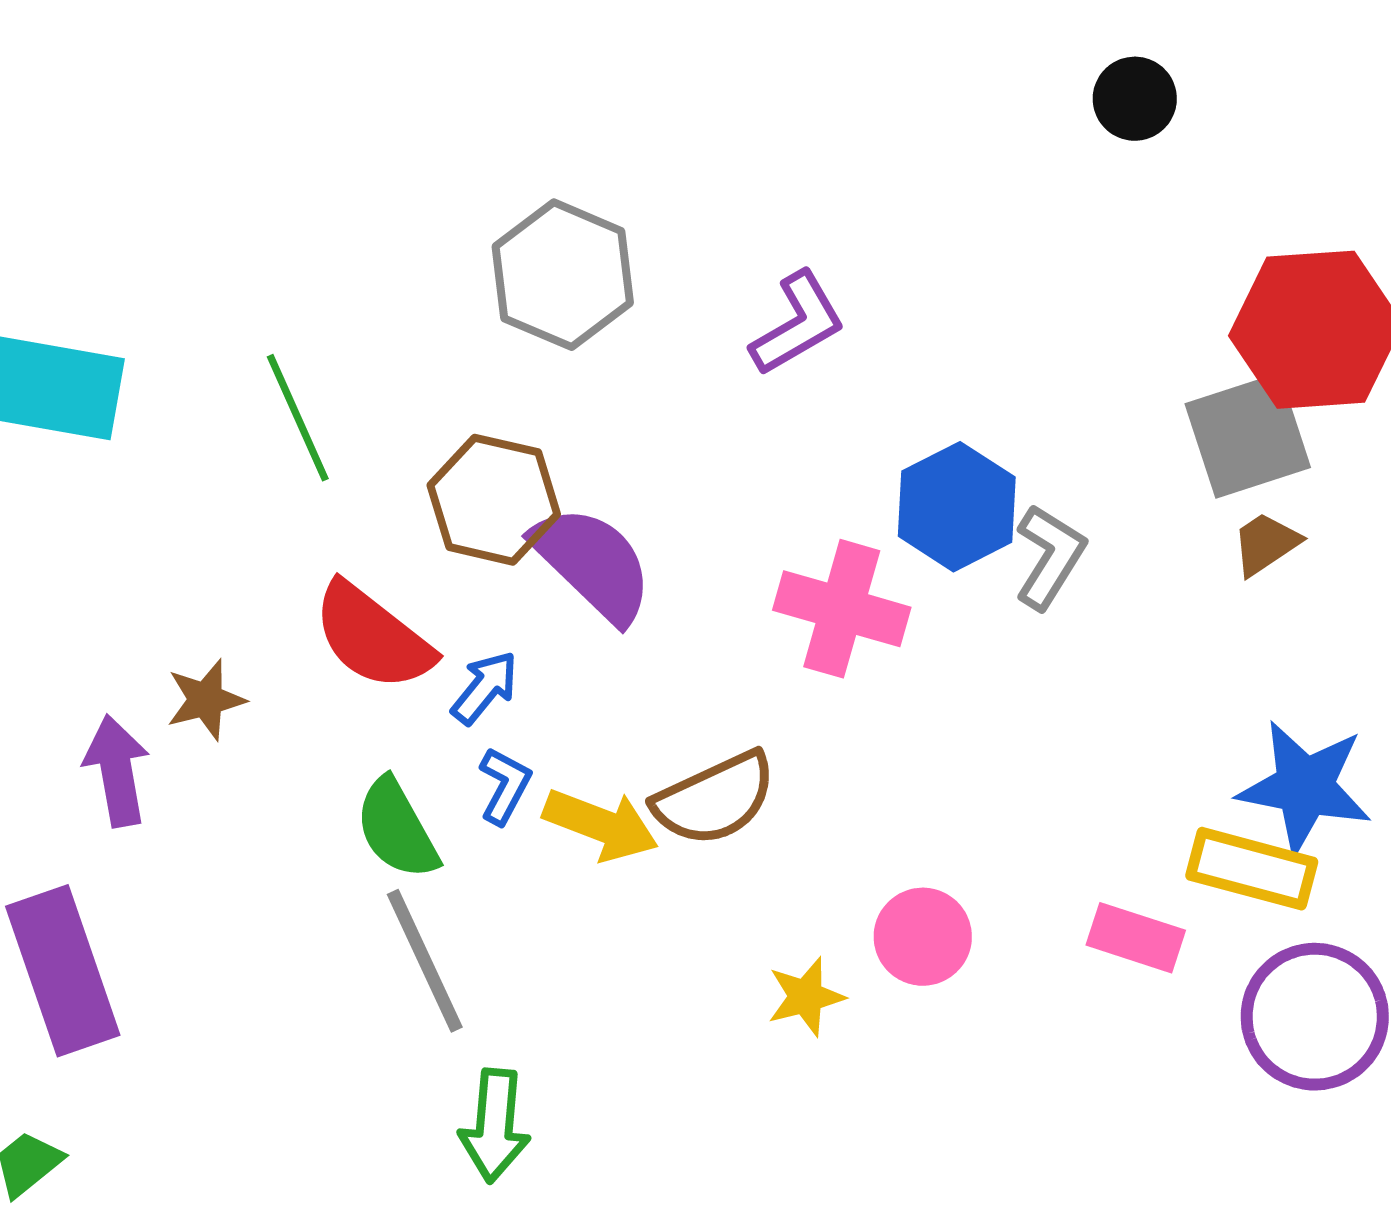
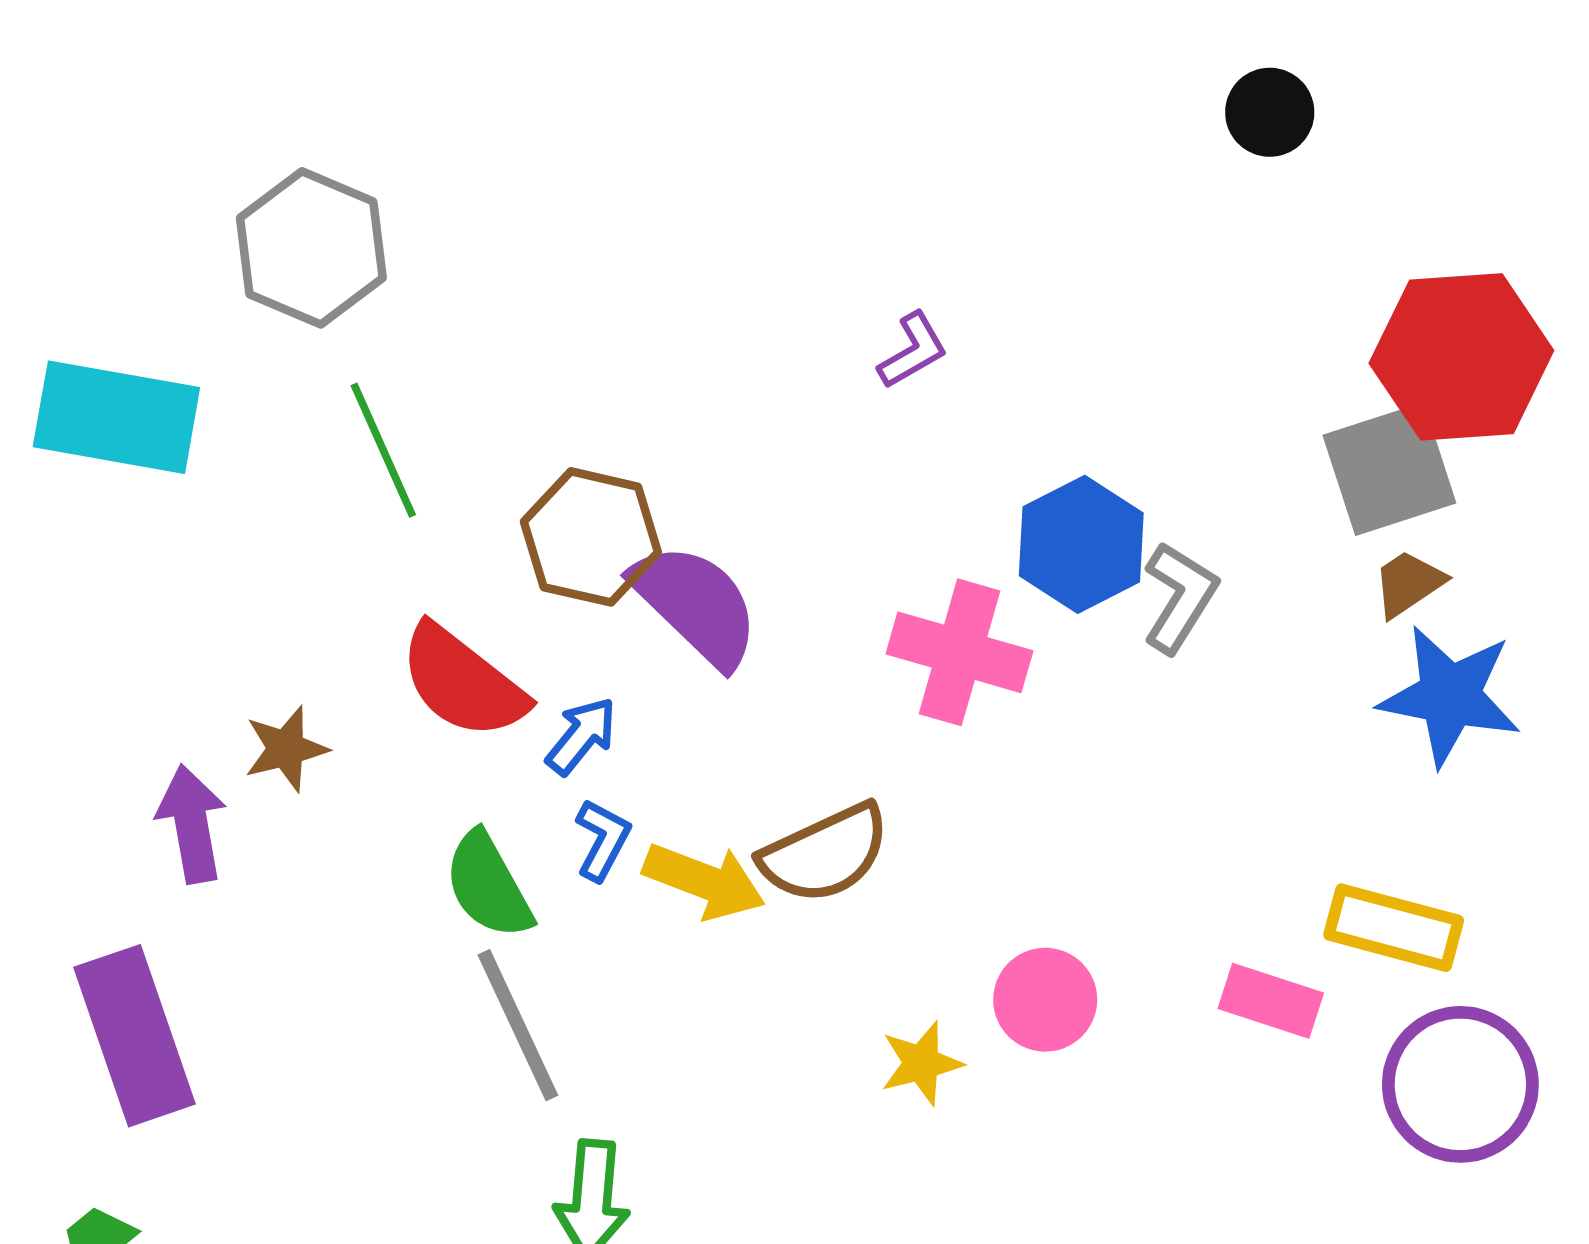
gray hexagon: (563, 275) -> (311, 248), moved
purple L-shape: (798, 324) -> (913, 351), size x0.7
blue star: (1305, 787) -> (1450, 696), moved

